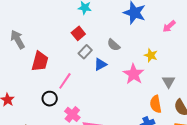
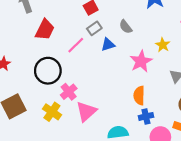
pink line: (65, 81) -> (76, 45), moved
black circle: (50, 99) -> (48, 71), size x1.6
orange semicircle: (156, 104) -> (139, 96), moved

